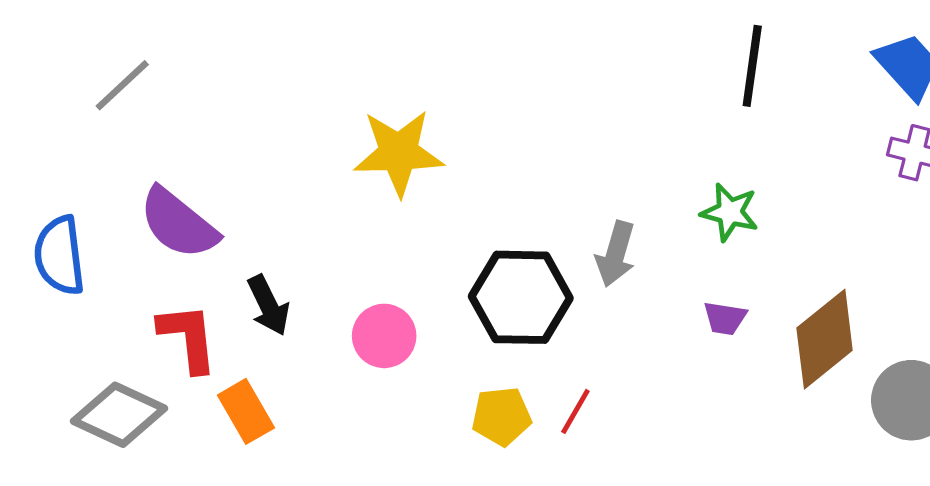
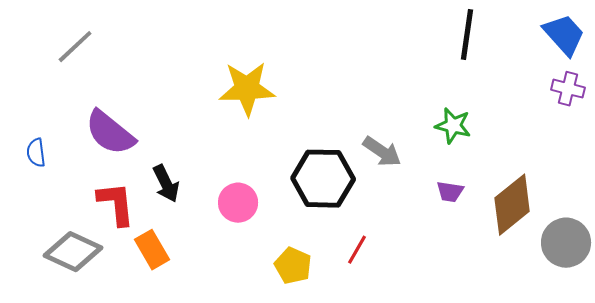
gray arrow: (616, 254) -> (382, 152), turned -72
blue semicircle: (59, 256) -> (36, 153), size x0.6
yellow pentagon: (501, 416) -> (293, 266), moved, turned 30

